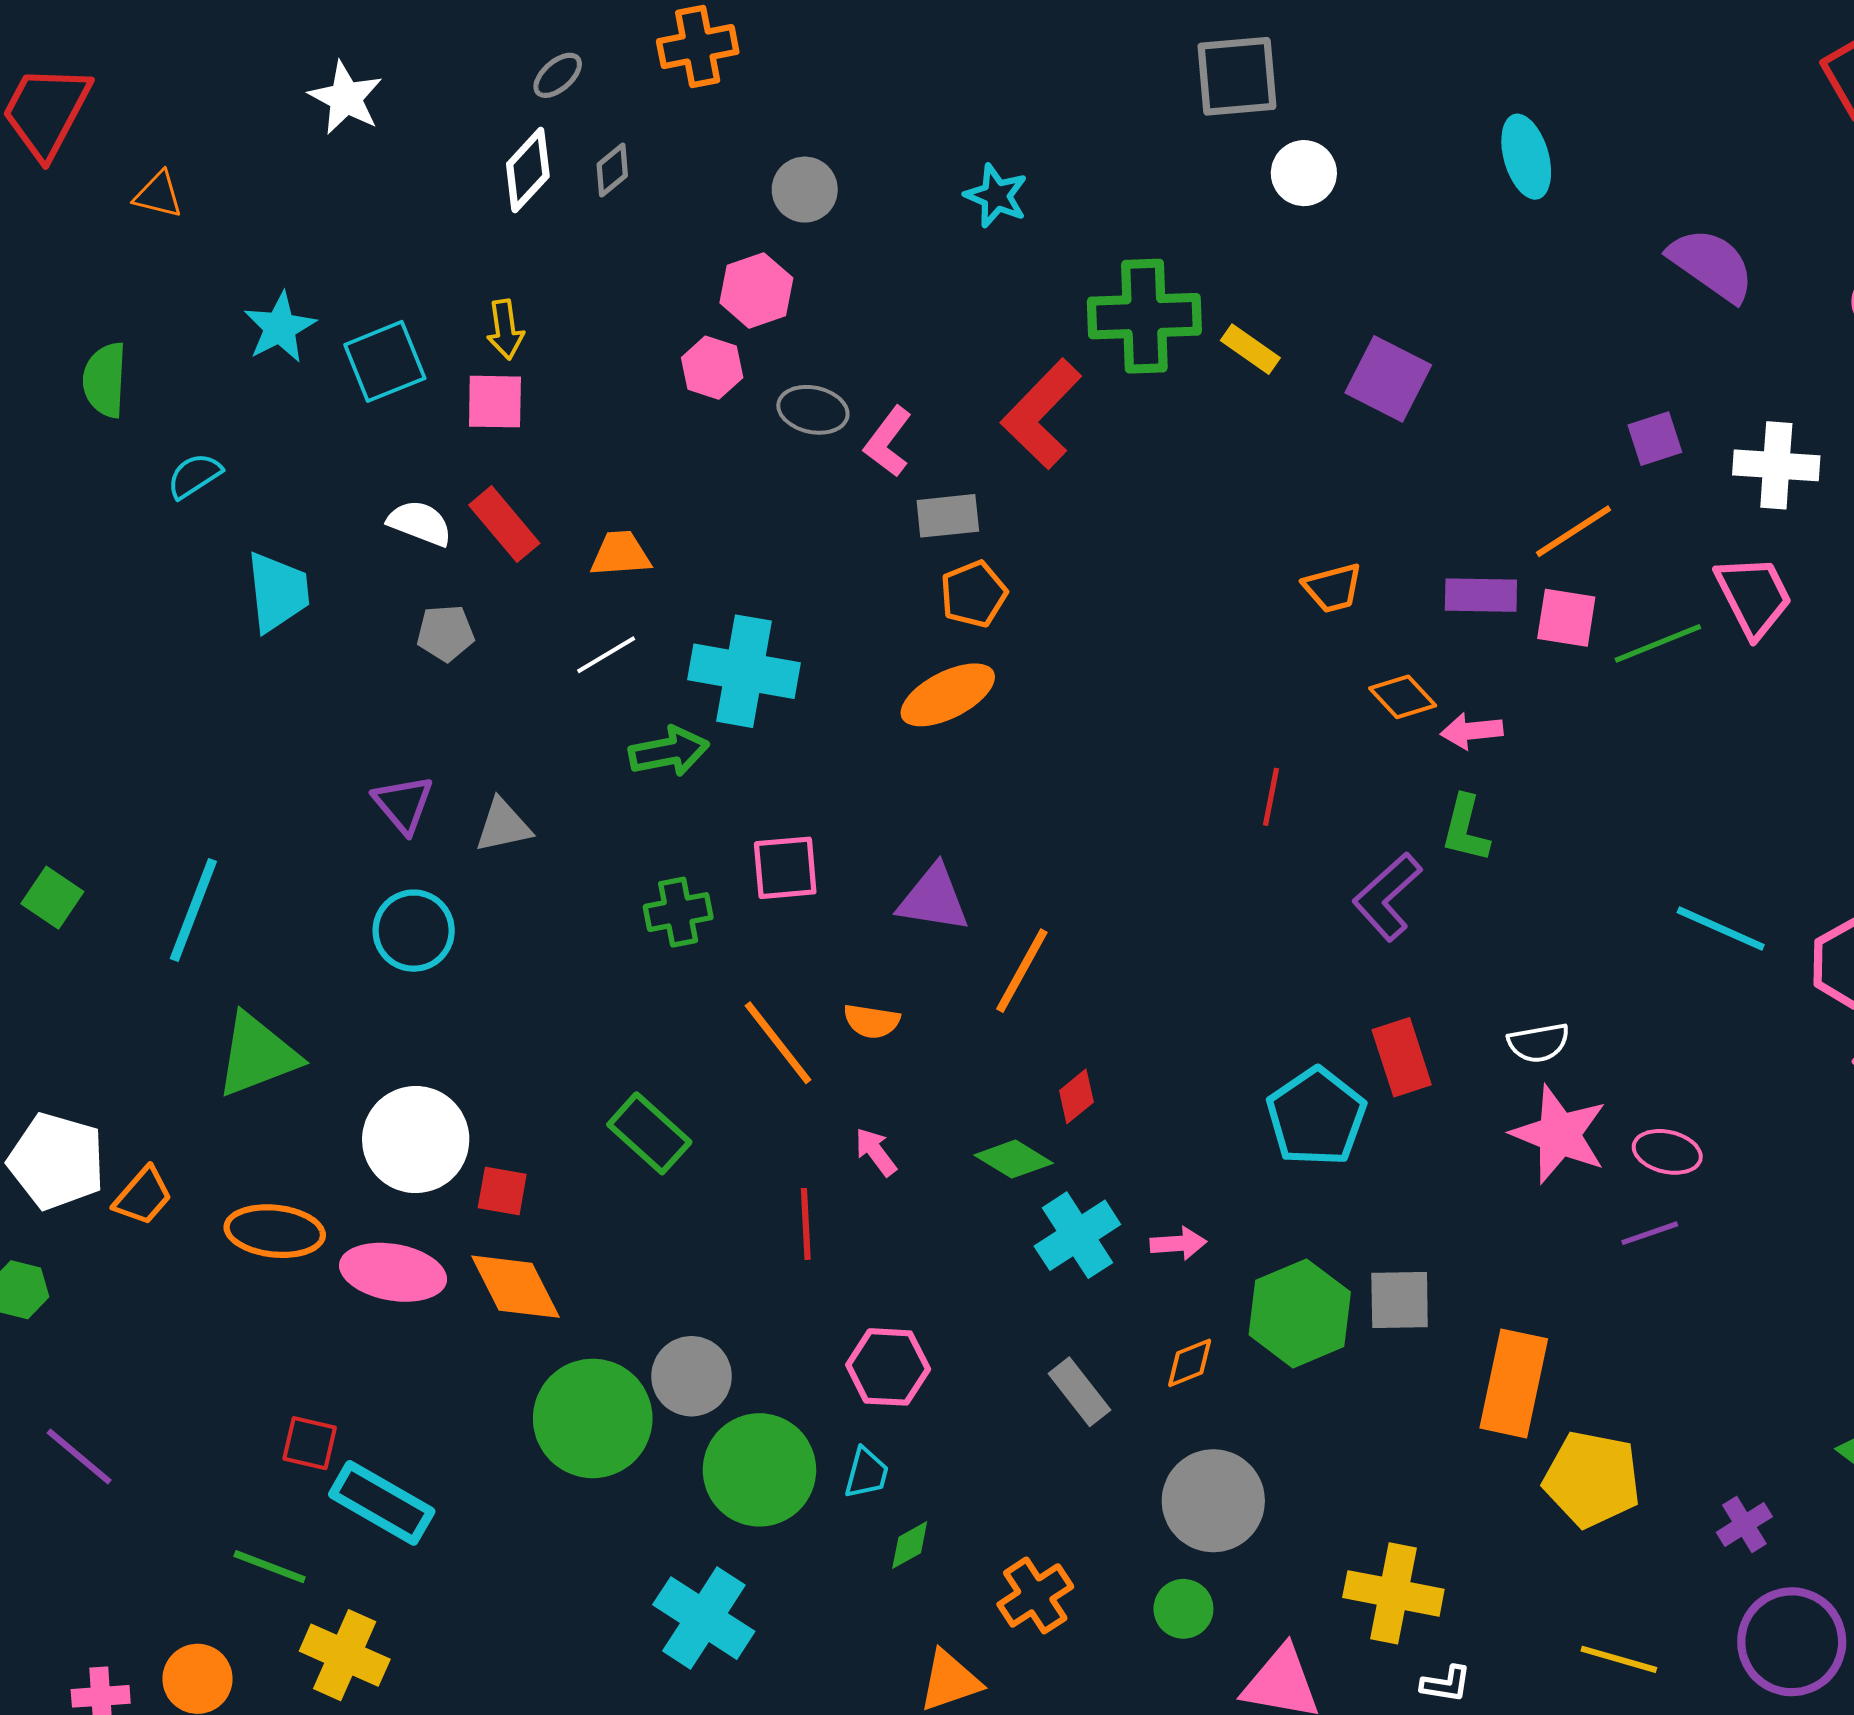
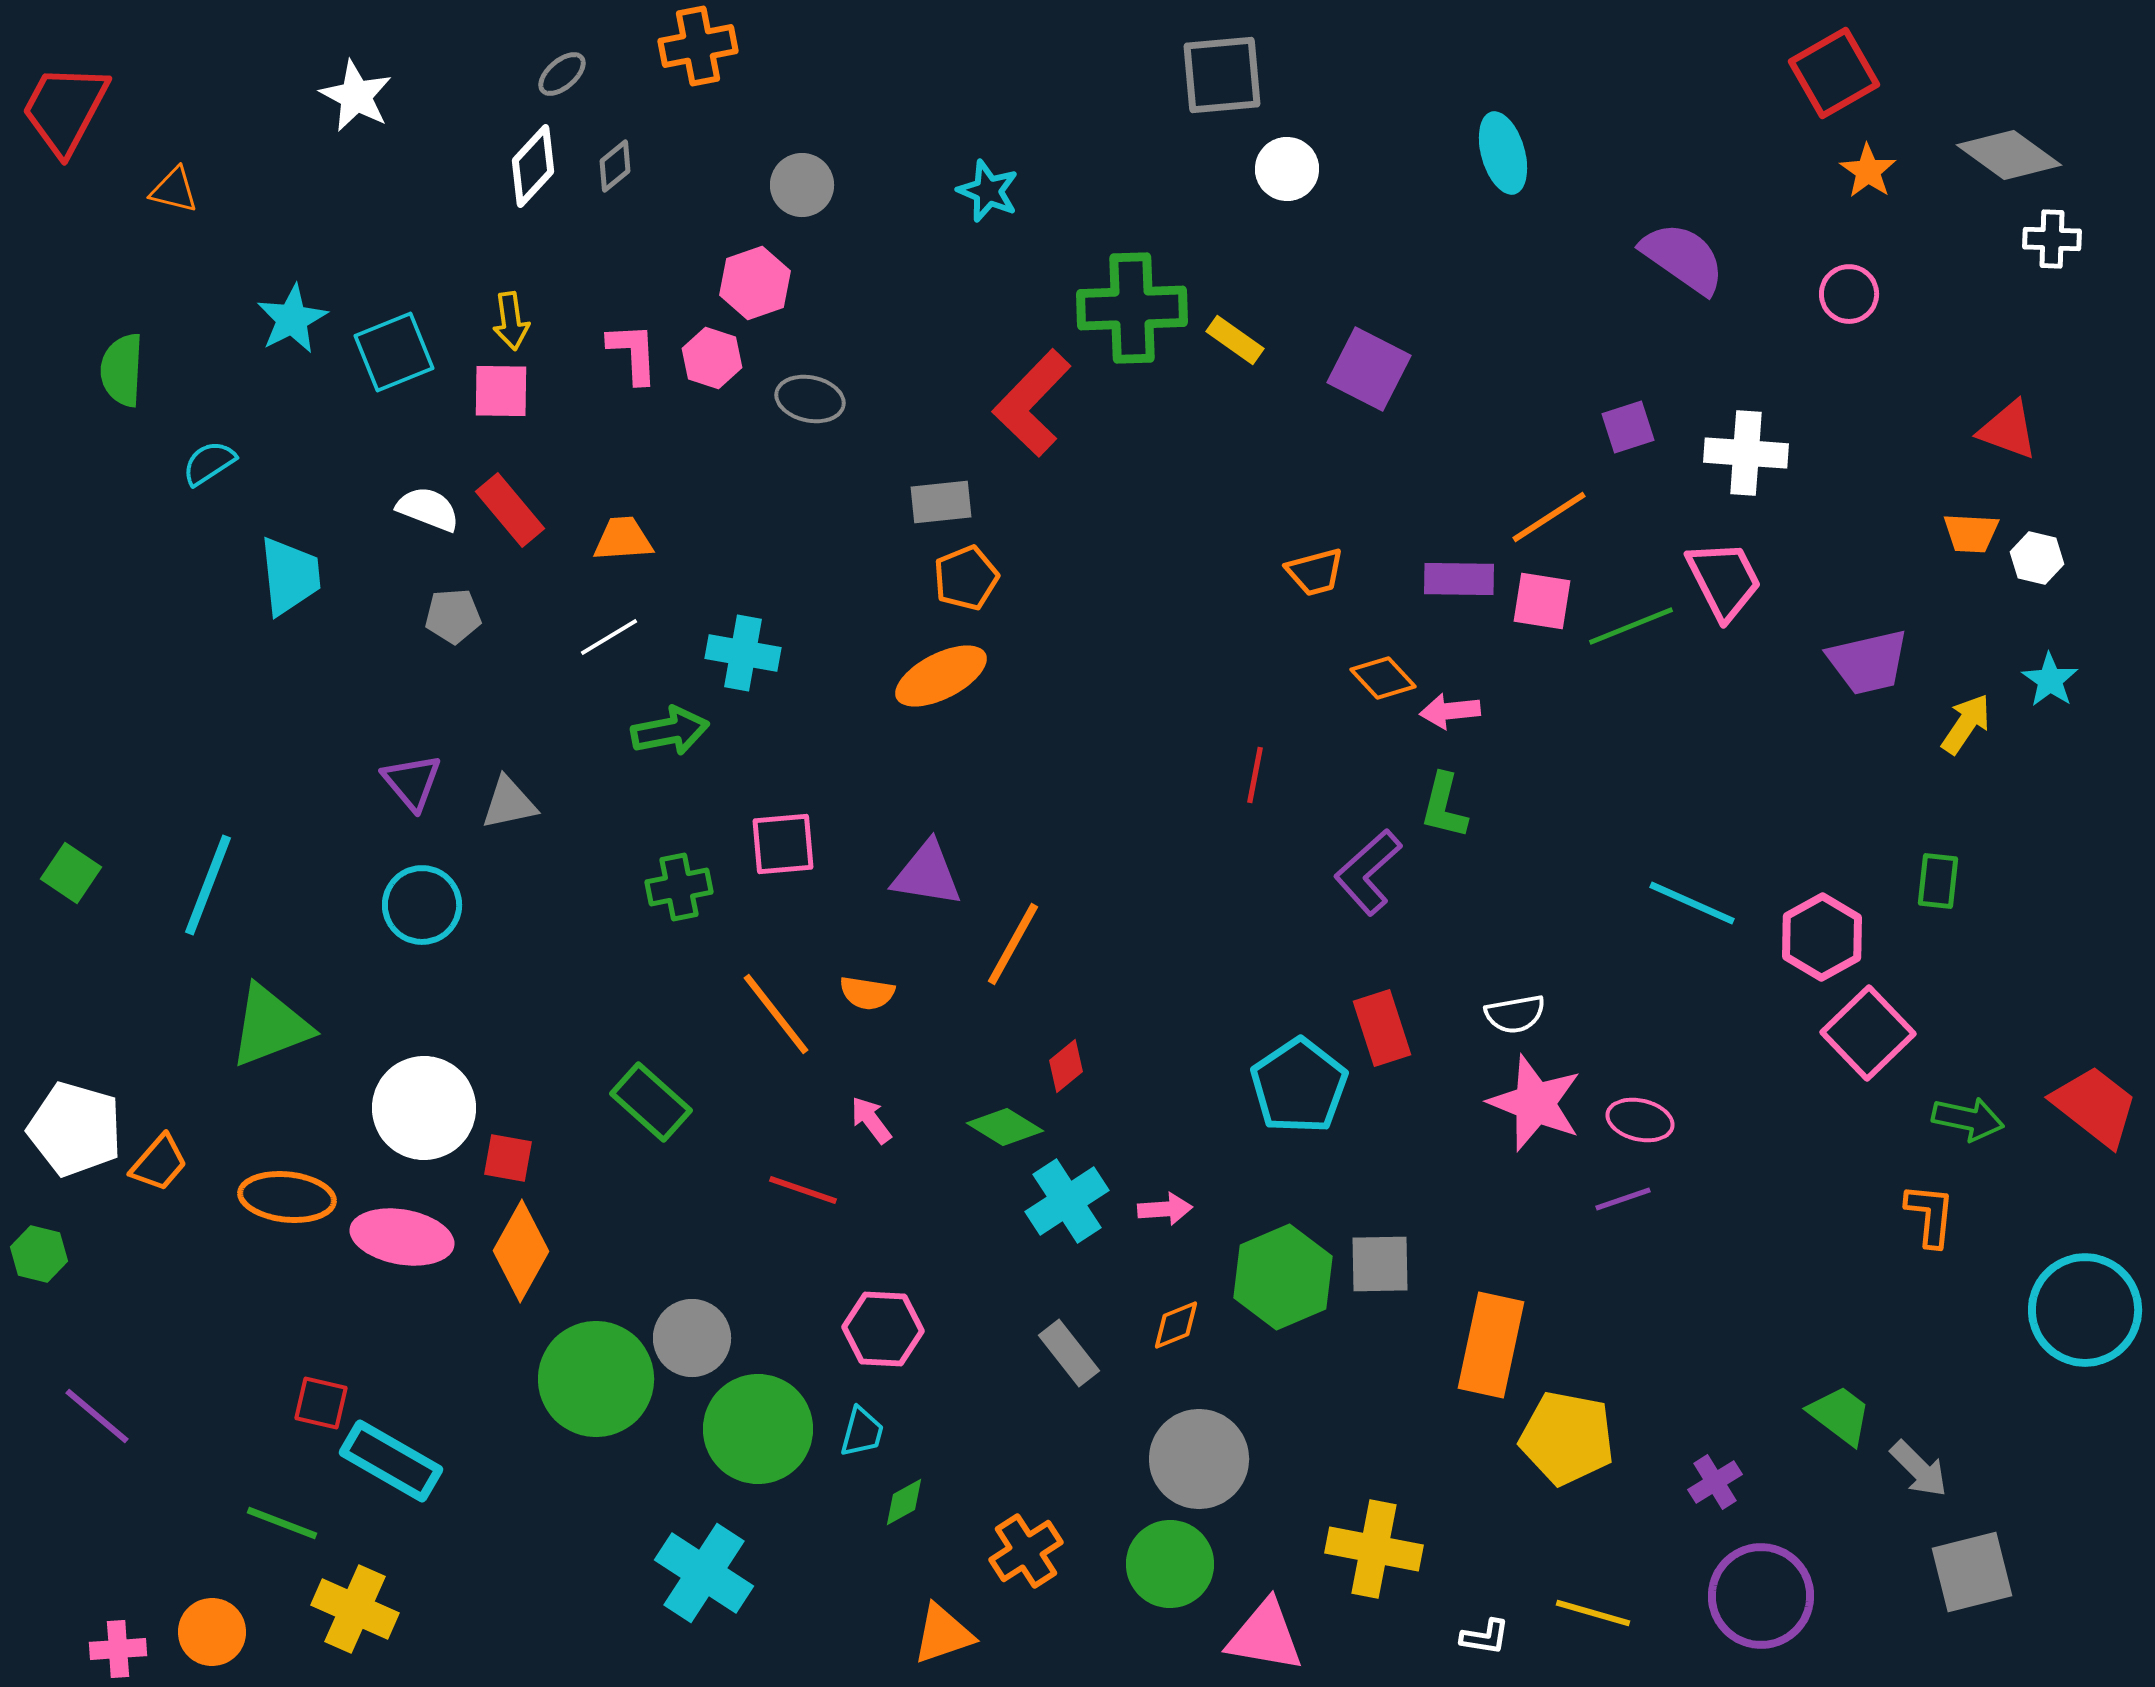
pink L-shape: (888, 442) -> (633, 353), moved, turned 140
cyan cross: (744, 671) -> (743, 653), size x0.7
red line: (806, 1224) -> (803, 1190), turned -68
orange diamond: (516, 1287) -> (521, 1251), turned 56
green circle: (1183, 1609) -> (1170, 1564), size x1.5
white L-shape: (1446, 1684) -> (1485, 1637), moved

